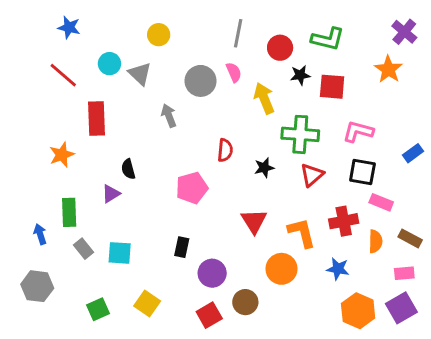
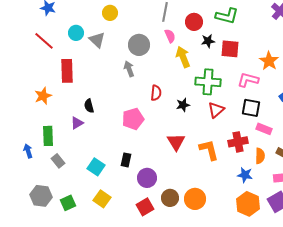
orange star: (388, 69) -> (269, 61), moved
pink semicircle: (234, 72) -> (170, 36), moved
gray arrow: (169, 116) -> (129, 69), moved
cyan square: (120, 253) -> (96, 167), moved, turned 30
orange circle: (281, 269) -> (195, 199), moved
blue star: (338, 269) -> (245, 175), moved
gray hexagon: (37, 286) -> (41, 196), moved

